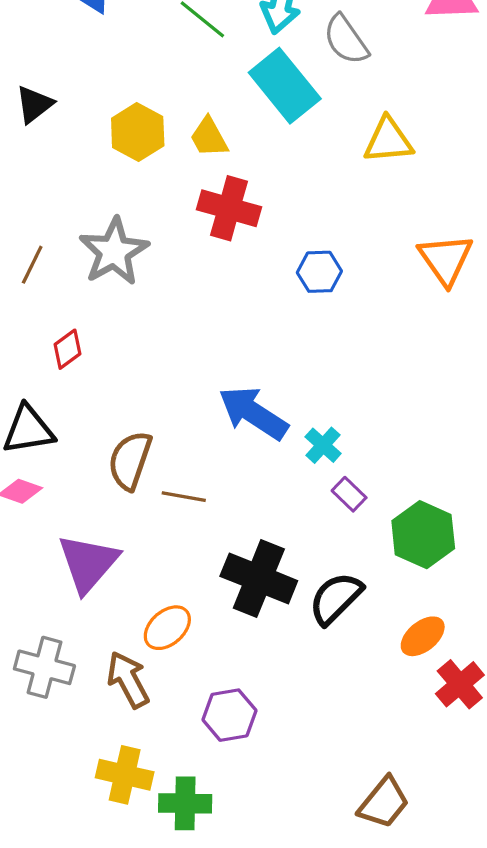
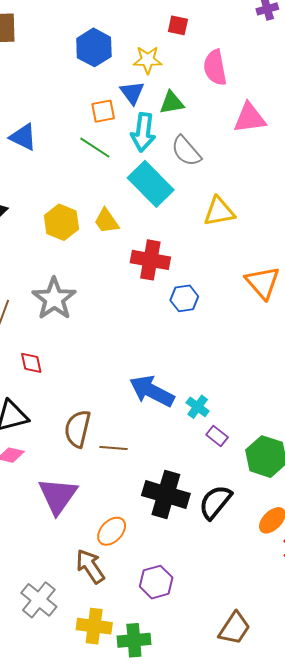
red cross: (229, 208) -> (150, 260), moved
red diamond: (67, 349) -> (31, 363), turned -60
gray cross: (44, 667) -> (39, 600), moved, turned 30
brown trapezoid: (384, 803) -> (234, 628), moved

